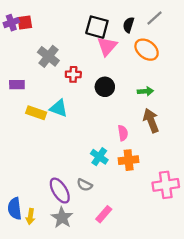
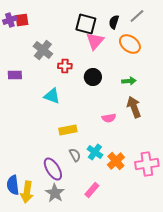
yellow rectangle: (36, 113) -> (68, 130), moved, turned -30
pink semicircle: (123, 133) -> (109, 118), turned 88
cyan cross: (99, 157) -> (95, 152), moved
orange cross: (129, 160) -> (116, 161), moved, turned -36
gray semicircle: (85, 185) -> (75, 155), moved, turned -144
yellow arrow: (30, 216) -> (27, 192), size x1.5

